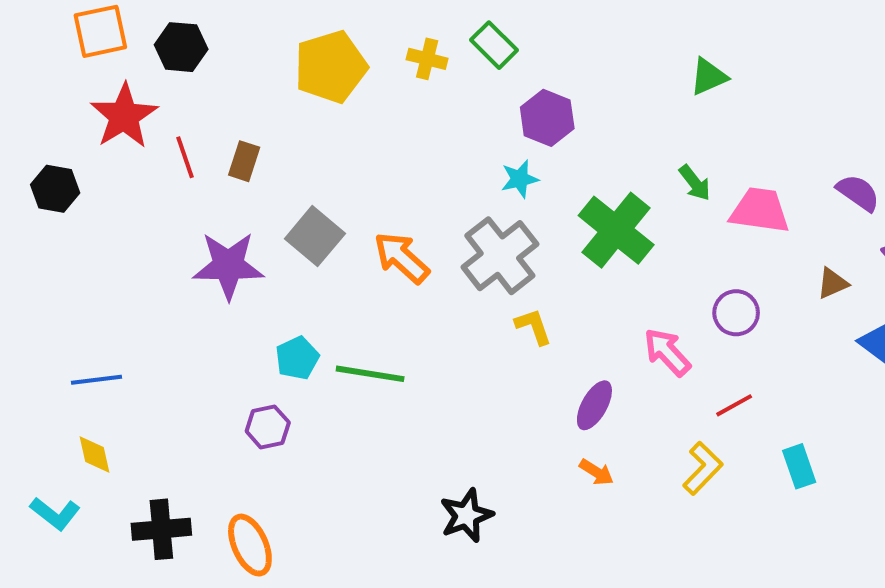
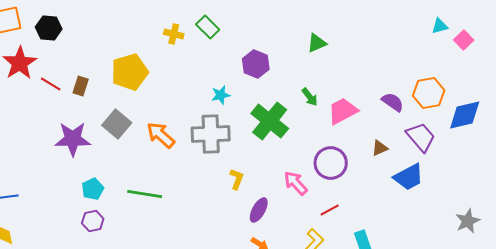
yellow pentagon: (331, 67) -> (130, 72), moved
purple hexagon: (547, 118) -> (256, 64), moved
red line: (185, 157) -> (51, 84), turned -40
pink trapezoid: (760, 210) -> (343, 111), turned -36
gray cross: (500, 256) -> (211, 134), turned 36
purple circle: (736, 313) -> (331, 163), size x1.4
yellow L-shape: (533, 327) -> (237, 179), moved, turned 40
cyan pentagon: (297, 358) -> (93, 189), moved

